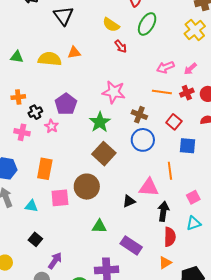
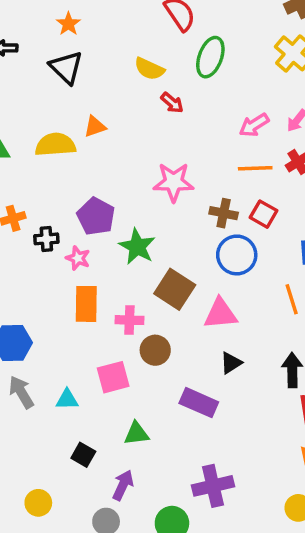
black cross: (35, 112) -> (46, 239), turned 32
green star: (100, 122) -> (137, 247), moved
red square: (174, 122) -> (263, 214), moved
pink cross: (22, 132) -> (129, 320), moved
orange rectangle: (45, 169) -> (86, 304), moved
brown circle: (87, 187) -> (155, 350), size x0.7
pink triangle: (149, 187) -> (221, 314), moved
green triangle: (99, 226) -> (136, 434), moved
purple rectangle: (131, 245) -> (199, 403), moved

